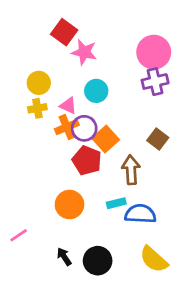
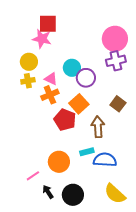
red square: (64, 32) -> (48, 24), turned -36
pink star: (84, 52) -> (42, 39), moved
purple circle: (84, 128) -> (86, 78), moved
orange circle: (70, 205) -> (59, 162), moved
pink line: (19, 235) -> (33, 176), moved

